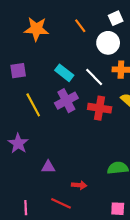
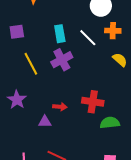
cyan rectangle: (64, 73) -> (60, 34), turned 42
red cross: (100, 108) -> (93, 102), moved
red arrow: (79, 185) -> (60, 107), moved

